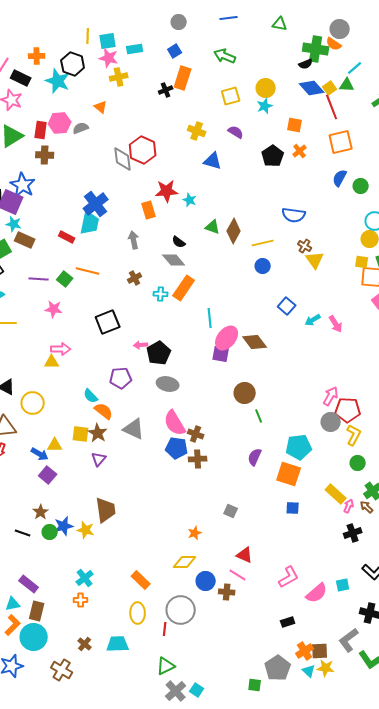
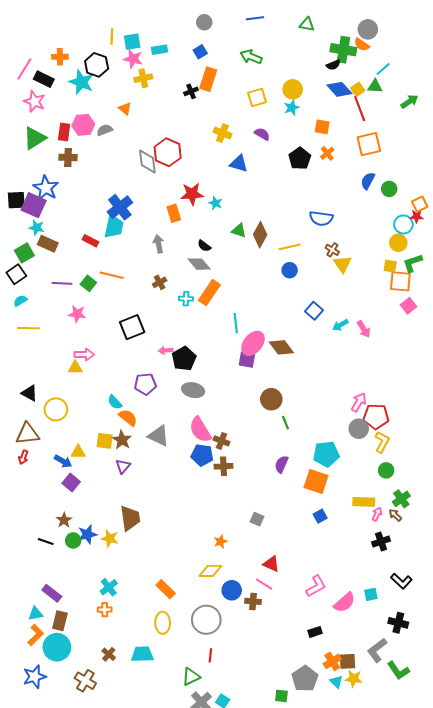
yellow rectangle: (336, 494) -> (364, 502), turned -40
blue square: (293, 508) -> (320, 516), turned -32
red line: (165, 629) -> (210, 655), moved

